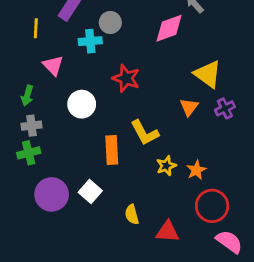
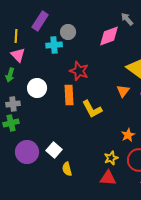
pink triangle: (53, 65) -> (18, 55), moved
green arrow: (27, 96) -> (10, 75), moved
white circle: (82, 104) -> (37, 88), moved
orange rectangle: (112, 150) -> (69, 95), moved
yellow star: (166, 166) -> (111, 158), moved
yellow semicircle: (132, 214) -> (67, 169), moved

